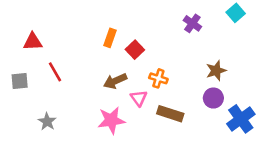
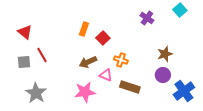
red triangle: (33, 42) -> (25, 32), turned 42
gray square: (20, 81) -> (24, 62), moved
pink triangle: (139, 98) -> (106, 75), turned -32
gray star: (47, 122) -> (36, 93), size x1.5

